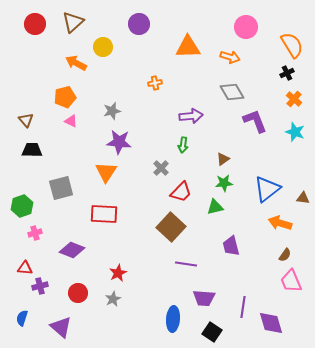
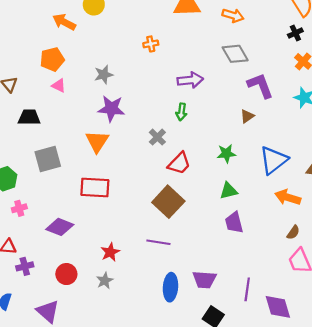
black trapezoid: (32, 150) -> (29, 117), moved
brown triangle: (223, 159) -> (247, 116), moved
green triangle: (215, 207) -> (229, 191), moved
purple line: (186, 264) -> (158, 242), moved
blue ellipse: (173, 319) -> (170, 287), moved

